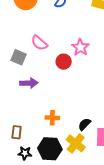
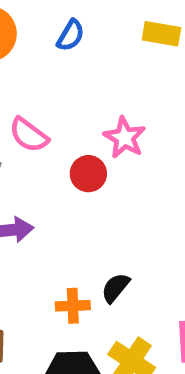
black semicircle: (84, 124) -> (115, 288), moved

